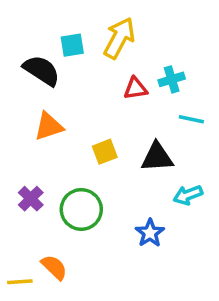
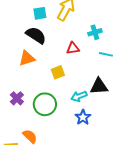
black semicircle: (42, 70) -> (36, 35), moved
red triangle: (135, 88) -> (73, 48), moved
black triangle: (157, 157) -> (99, 86), moved
cyan arrow: (188, 195) -> (79, 96), moved

